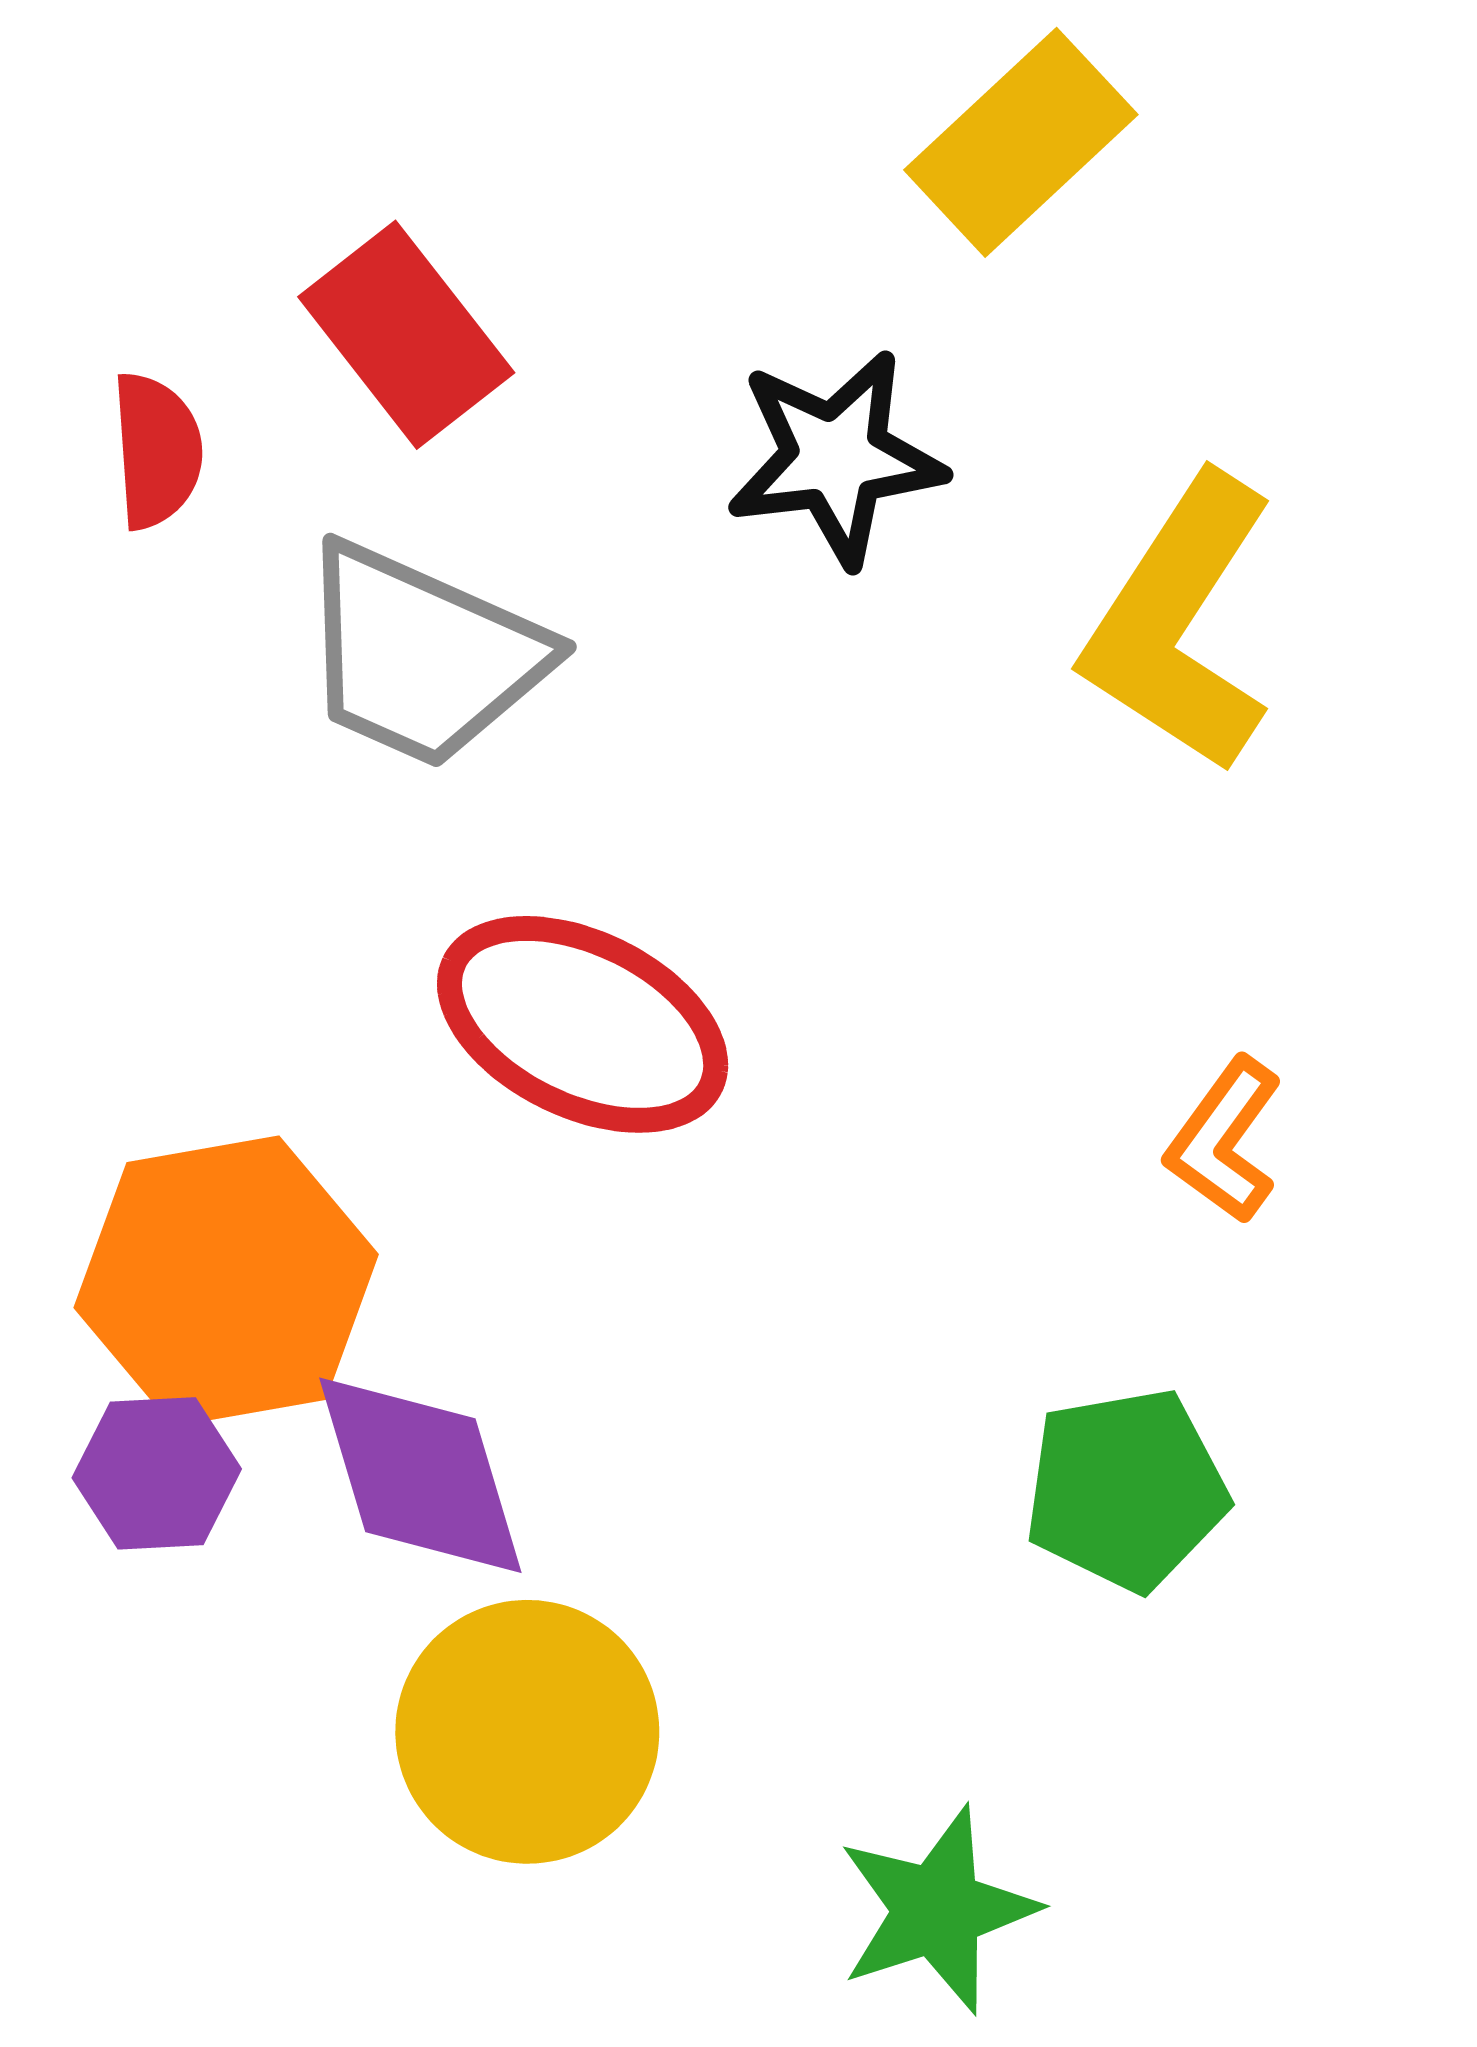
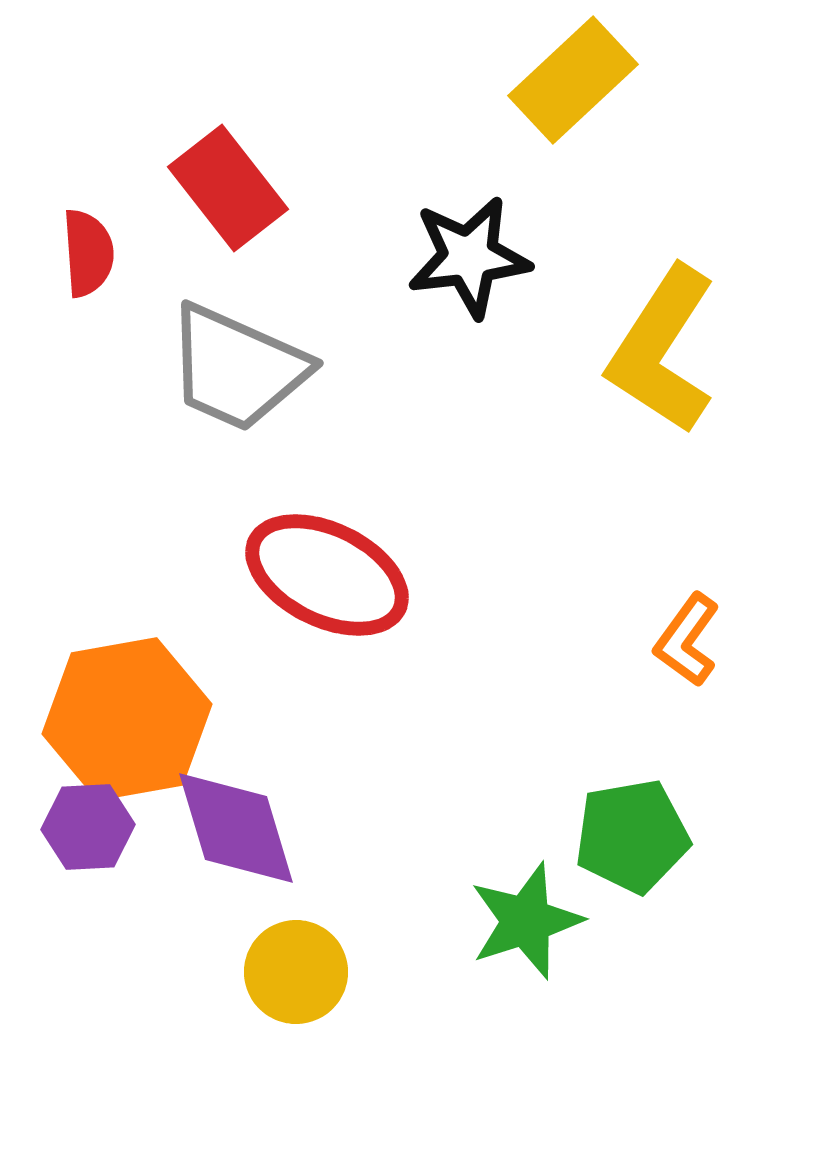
yellow circle: (527, 1732) -> (296, 972), size x0.7
green star: (937, 1910) -> (526, 921), moved

